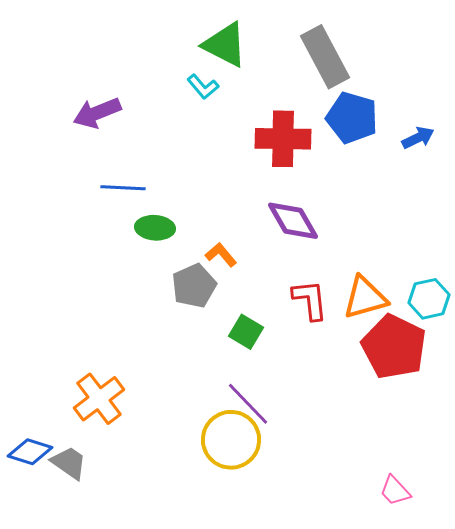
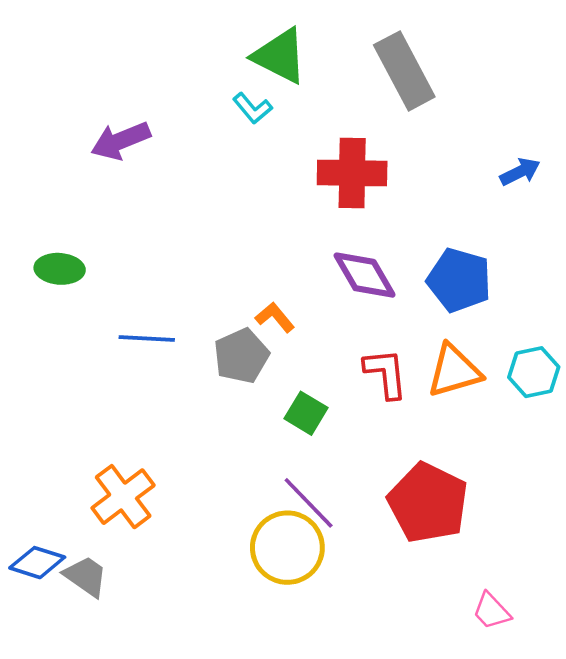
blue pentagon: (352, 118) -> (459, 280), moved
blue line: (123, 188) -> (147, 339), moved
green ellipse: (155, 228) -> (60, 269), moved
red pentagon: (394, 347) -> (428, 503), moved

